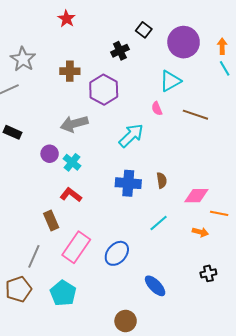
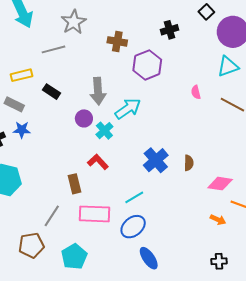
black square: (144, 30) -> (206, 12), moved
cyan triangle: (170, 81) -> (228, 66), moved
gray arrow: (74, 124) -> (98, 91), moved, turned -88
cyan arrow: (131, 136) -> (128, 109), moved
blue cross: (128, 183) -> (156, 160), turned 35
cyan line: (159, 223) -> (134, 197), moved
pink rectangle: (76, 247) -> (94, 214), turned 48
blue ellipse: (155, 286) -> (149, 258), moved

